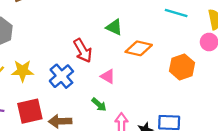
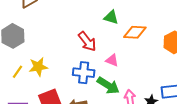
blue cross: (61, 76) -> (84, 73), moved, turned -35
green arrow: (99, 105) -> (108, 85), size x1.6

